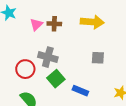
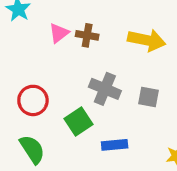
gray cross: (48, 57) -> (105, 89), moved
blue rectangle: (80, 91) -> (115, 145), turned -35

